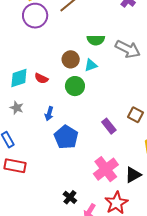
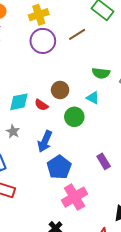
brown circle: (71, 59) -> (60, 90), moved
cyan triangle: (91, 65) -> (93, 98), turned 40
blue arrow: (49, 114) -> (45, 141), size x1.5
pink cross: (106, 169) -> (74, 197), moved

